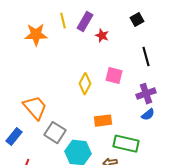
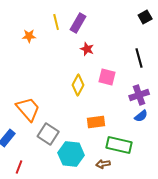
black square: (137, 20) -> (145, 17), moved
orange star: (36, 35) -> (29, 36), size x0.6
red star: (102, 36) -> (87, 49), moved

